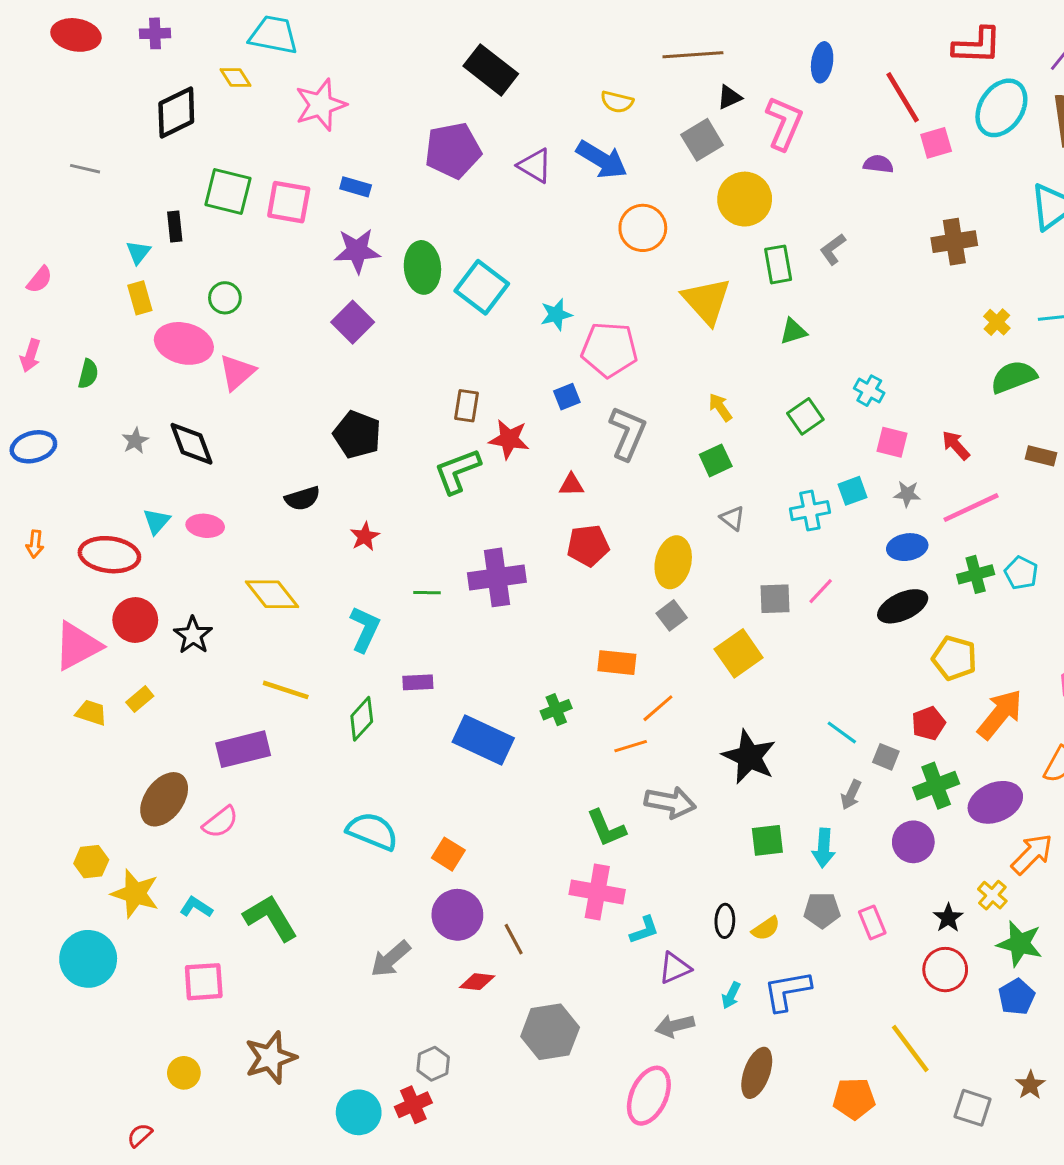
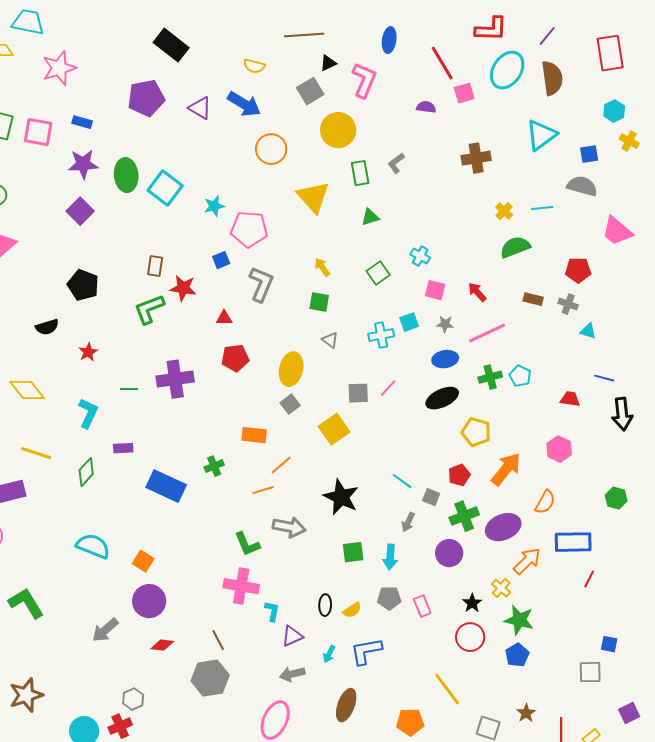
green square: (716, 460) -> (319, 302), turned 35
cyan L-shape: (644, 930) -> (272, 611), turned -60
brown line: (514, 939) -> (218, 640), moved

